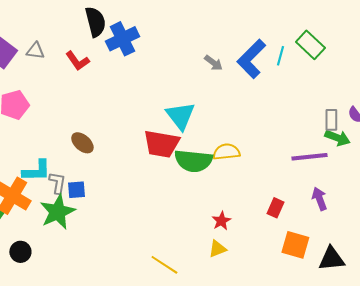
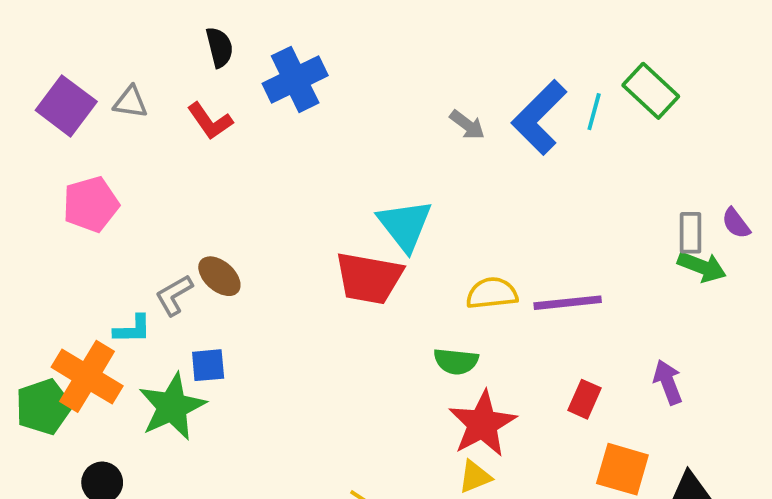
black semicircle: (95, 22) -> (219, 47), moved, size x0.7
purple line: (309, 157) -> (568, 303), moved
green semicircle: (193, 161) -> (456, 361), moved, size x0.6
cyan L-shape: (36, 171) -> (132, 329), size x0.7
gray L-shape: (57, 183) -> (174, 295), moved, turned -130
red star: (221, 221) -> (482, 424), size x1.8

